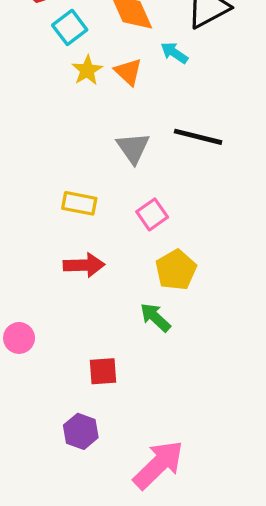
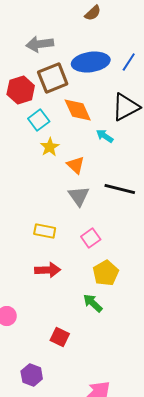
orange triangle: (128, 72) -> (76, 165), moved
red square: (103, 371) -> (60, 337), turned 30
purple hexagon: (81, 431) -> (32, 375), moved

